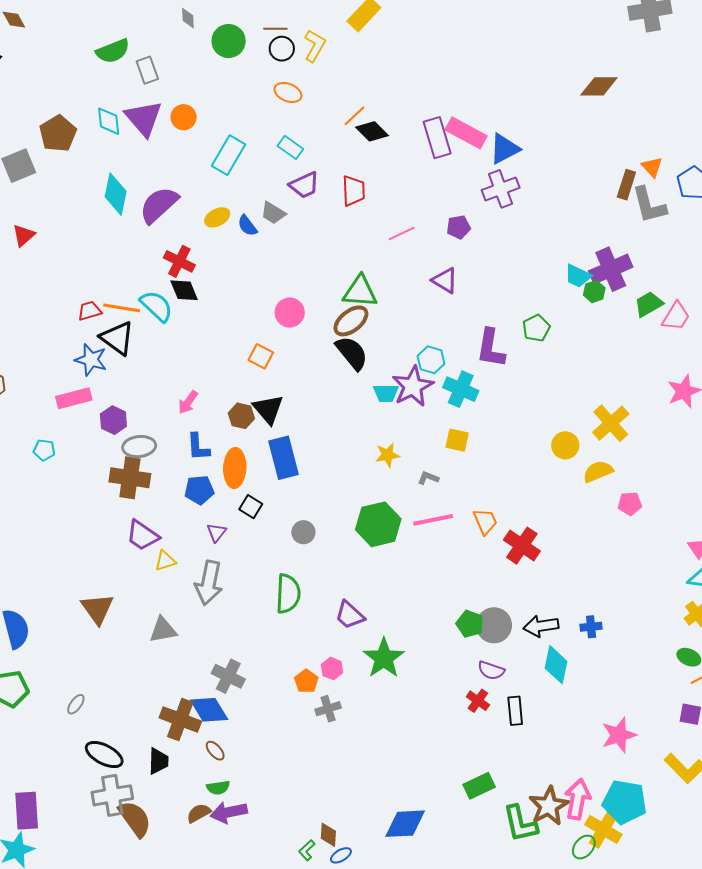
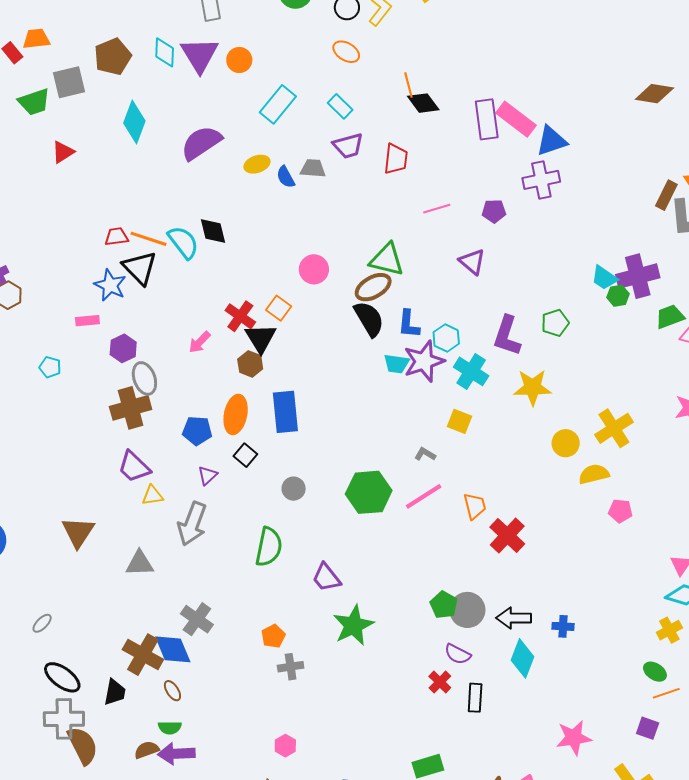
orange line: (355, 116) -> (408, 85), turned -70
cyan diamond: (116, 194) -> (134, 122), moved
gray trapezoid: (273, 213) -> (313, 168), turned 144
red cross: (179, 261) -> (240, 316), moved
pink rectangle: (74, 398) -> (87, 321), size x0.7
black triangle: (268, 409) -> (261, 338), moved
gray ellipse: (139, 447) -> (144, 378), turned 68
blue L-shape: (198, 447) -> (409, 324), moved
yellow star: (387, 455) -> (533, 387), moved, size x1.5
brown cross: (130, 478) -> (131, 408), turned -33
pink line: (433, 520) -> (424, 496), turned -30
pink hexagon: (332, 669) -> (285, 746), moved

